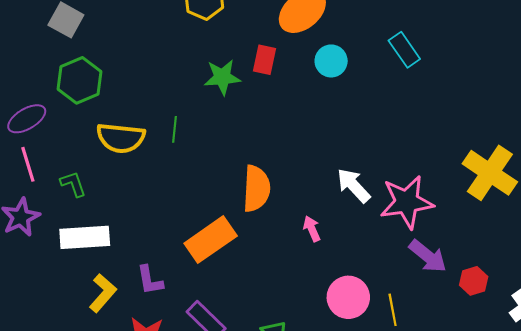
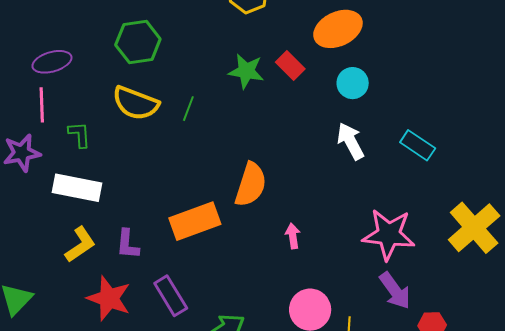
cyan rectangle: (404, 50) -> (418, 145), moved, turned -36
red rectangle: (264, 60) -> (290, 65), turned -72
green hexagon: (79, 80) -> (138, 42), moved
white arrow: (354, 186) -> (351, 141), moved

